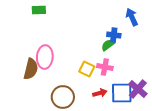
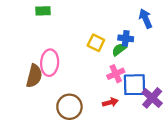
pink cross: (105, 67) -> (116, 74), turned -35
yellow square: (87, 69) -> (96, 43), moved
blue square: (122, 93) -> (134, 85), moved

